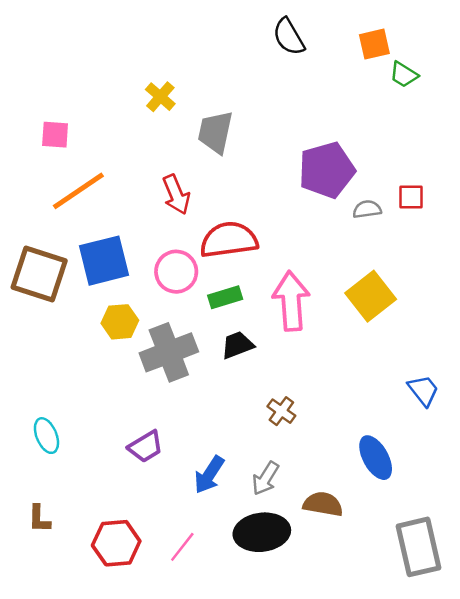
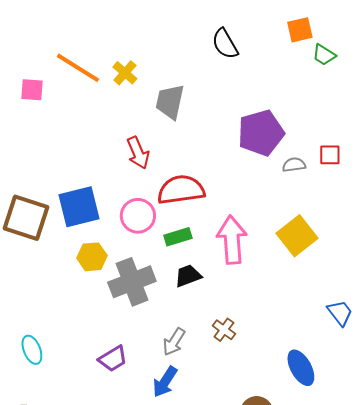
black semicircle: (289, 37) -> (225, 44), moved
pink square: (55, 135) -> (32, 90), moved
orange line: (78, 191) -> (78, 68), moved, turned 66
gray arrow: (265, 478) -> (174, 342), moved

